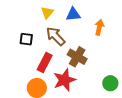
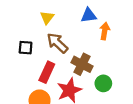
blue triangle: (73, 14) -> (89, 15), moved
green circle: (110, 83) -> (103, 83), moved

